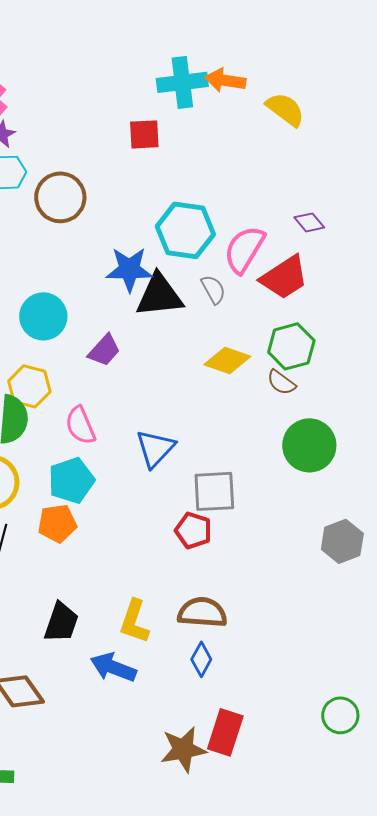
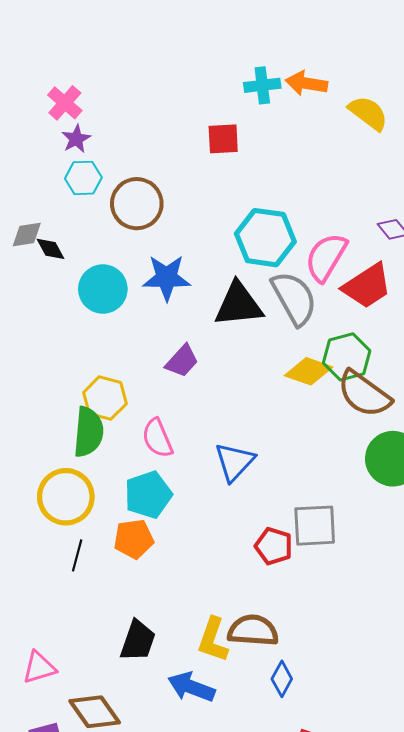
cyan cross: (182, 82) -> (262, 85), size x0.7
blue star: (129, 269) -> (167, 278), moved
gray semicircle: (213, 289) -> (294, 298), size x1.8
cyan circle: (43, 316) -> (103, 289), moved
green hexagon: (291, 346) -> (347, 357), moved
brown semicircle: (281, 382) -> (364, 394), size x1.8
gray square: (214, 491) -> (315, 526), moved
brown semicircle: (202, 612) -> (253, 630), moved

